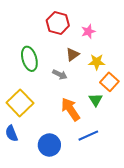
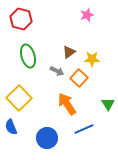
red hexagon: (58, 23) -> (21, 19), moved
pink star: (88, 31) -> (87, 15), moved
orange square: (109, 82) -> (79, 78), moved
green triangle: (96, 100) -> (108, 104), moved

